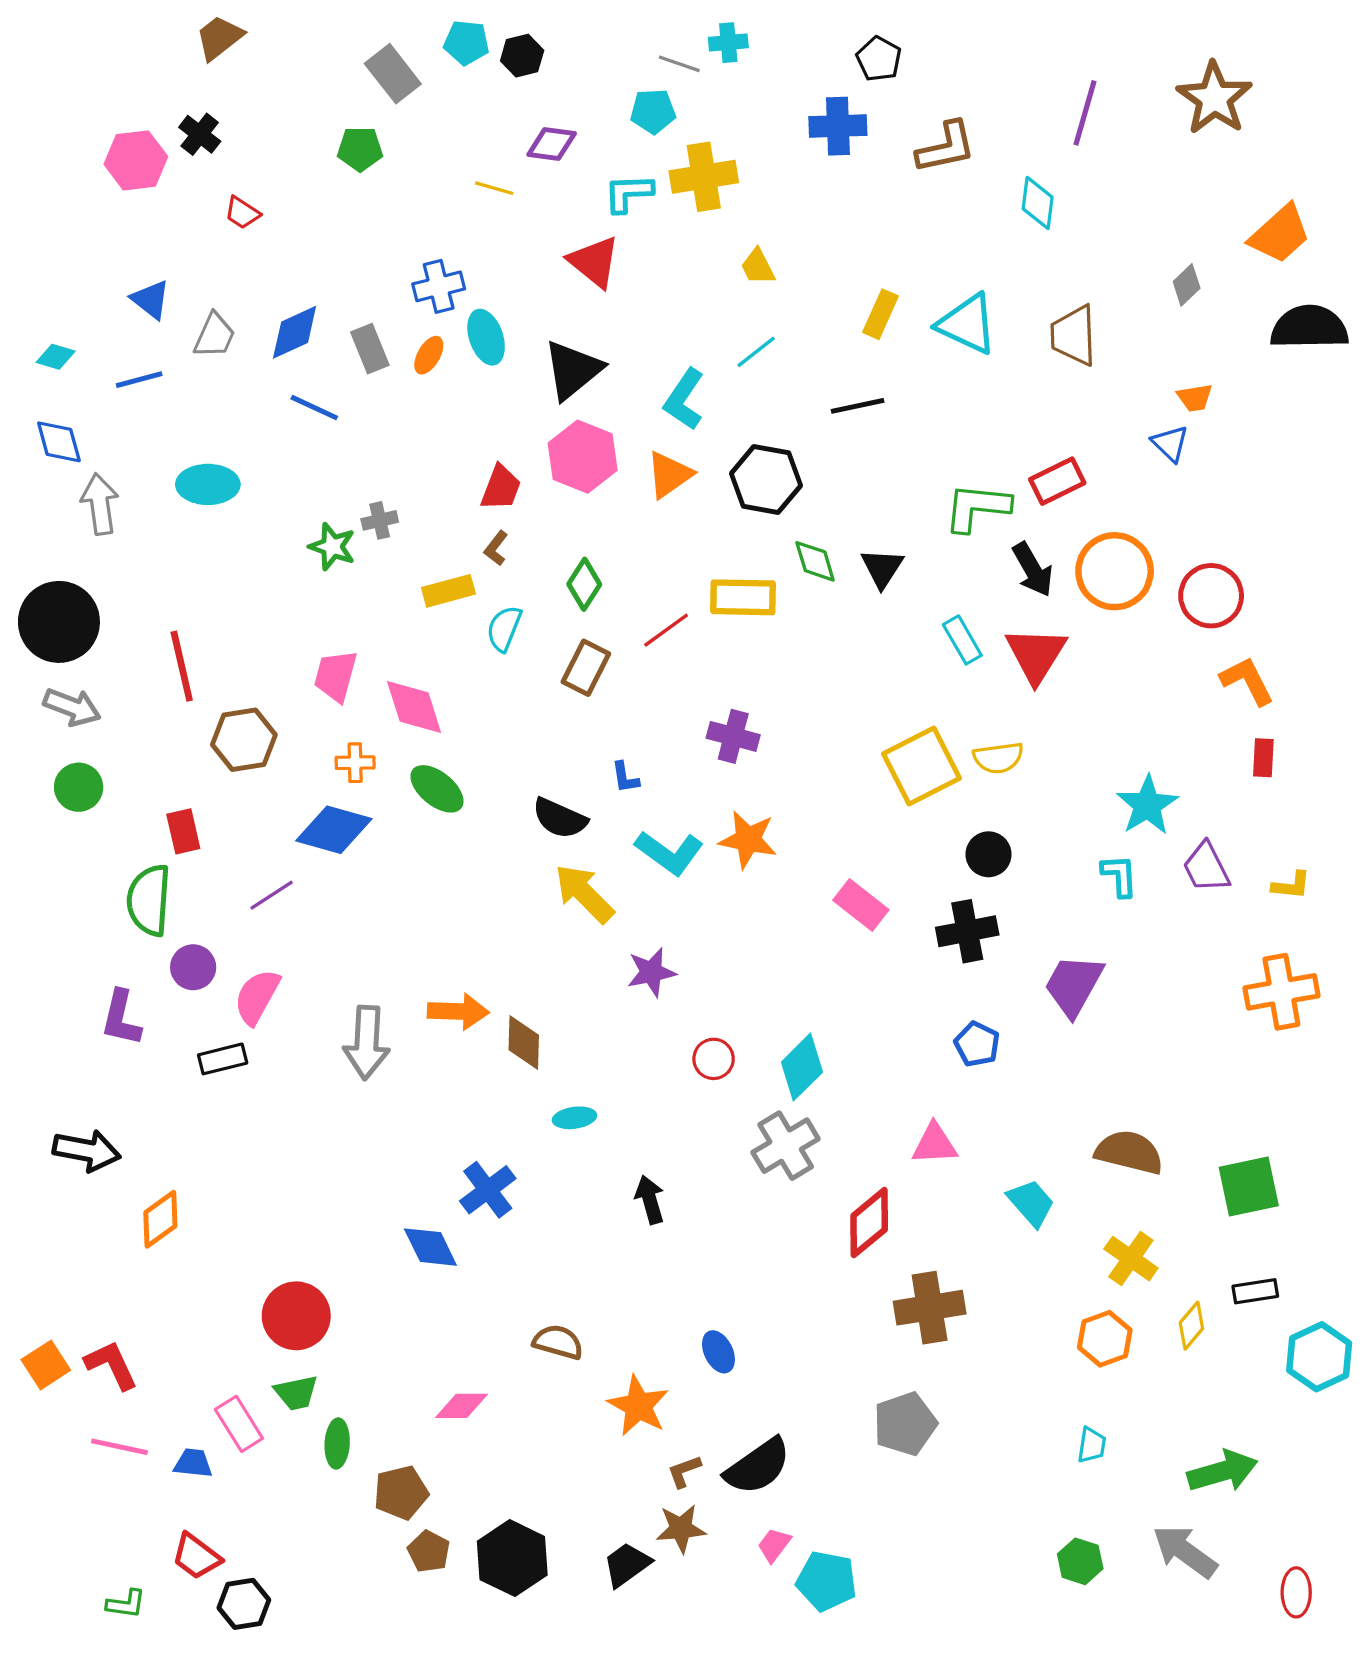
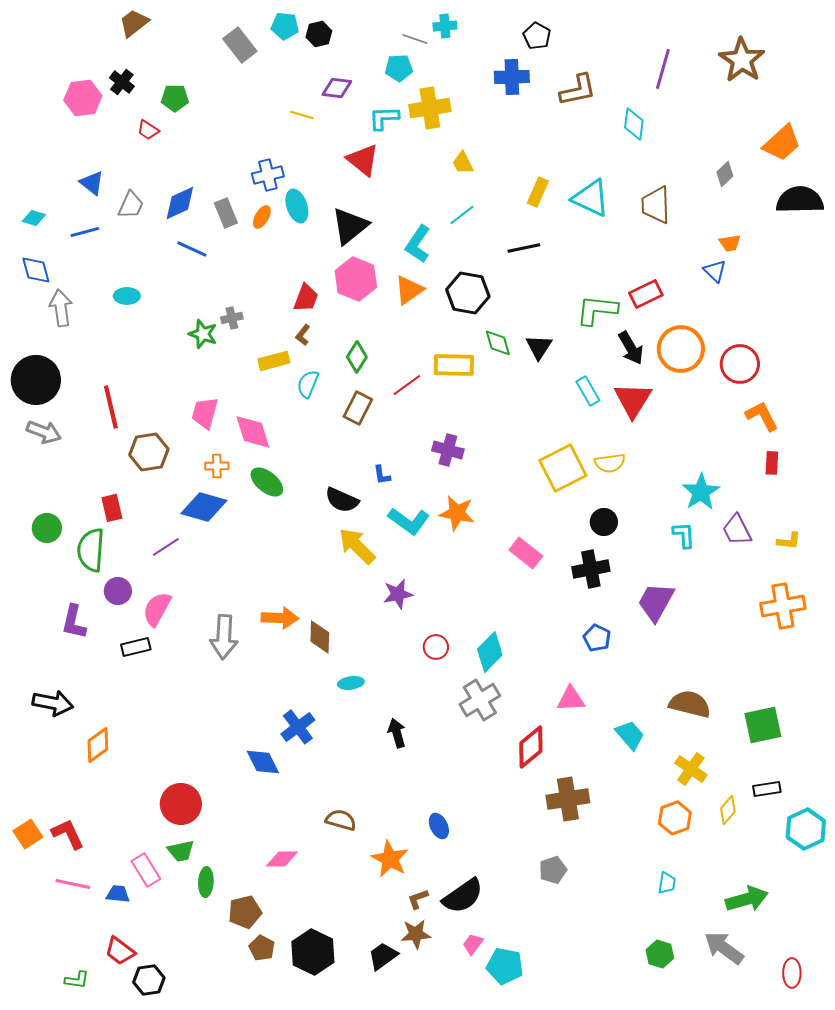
green pentagon: (360, 149) -> (175, 98), moved
cyan ellipse: (208, 484) -> (127, 296), size x0.7
green circle: (79, 787) -> (47, 528), moved
gray pentagon: (905, 1424) -> (553, 870), size x0.7

